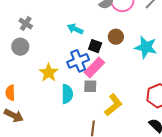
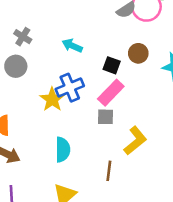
cyan arrow: (75, 29) -> (72, 46), moved
blue cross: (78, 61) -> (70, 88), moved
cyan semicircle: (67, 94) -> (63, 150), moved

